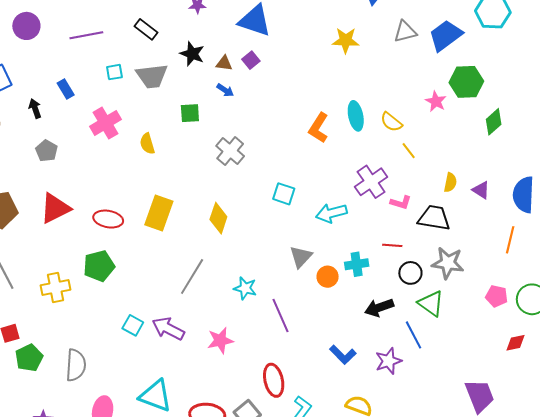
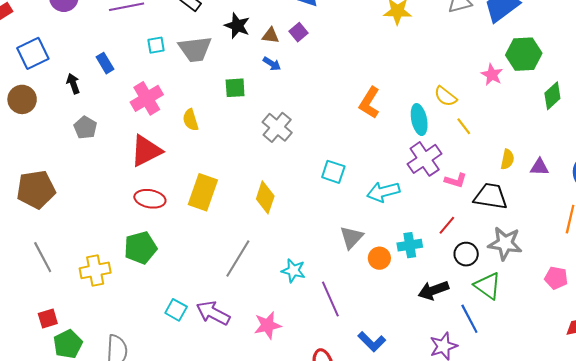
cyan ellipse: (356, 116) -> (419, 120), moved
purple triangle: (481, 190) -> (540, 167), turned -30
red triangle: (55, 208) -> (146, 151), moved
red line: (392, 245) -> (447, 225), turned -54
blue L-shape: (343, 355) -> (372, 342), moved

